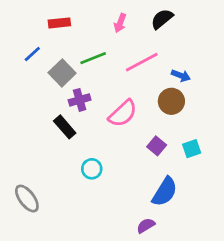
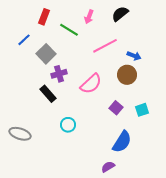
red rectangle: (59, 23) -> (44, 17), turned -63
green line: (93, 58) -> (69, 30), moved, turned 54
gray ellipse: (27, 199) -> (20, 134), moved, turned -35

